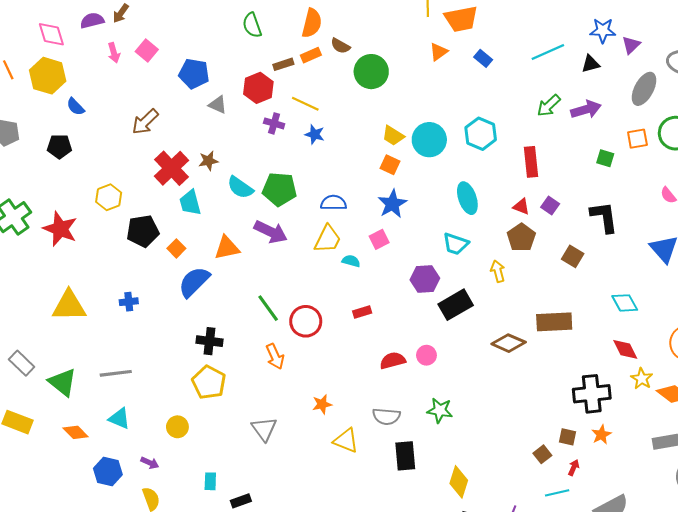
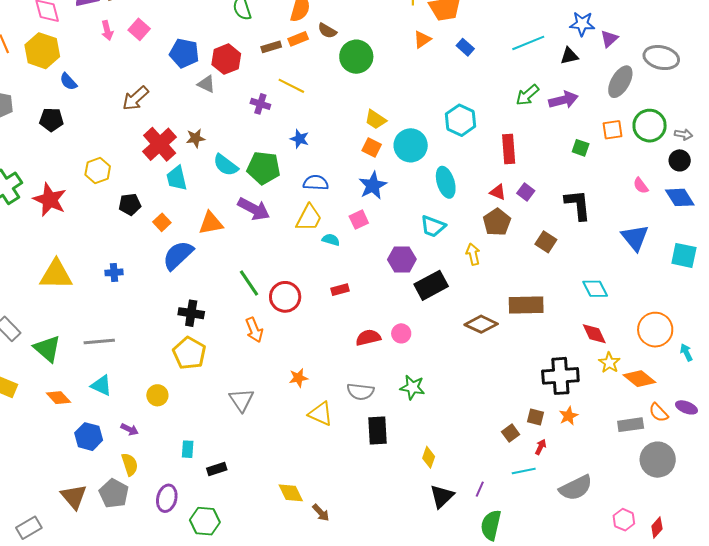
red hexagon: (258, 88) -> (226, 59), moved
blue star: (315, 134) -> (300, 139), moved
cyan circle: (429, 140) -> (411, 145), moved
black pentagon: (143, 231) -> (130, 204), size x0.7
yellow diamond: (459, 482) -> (429, 457), size x0.7

